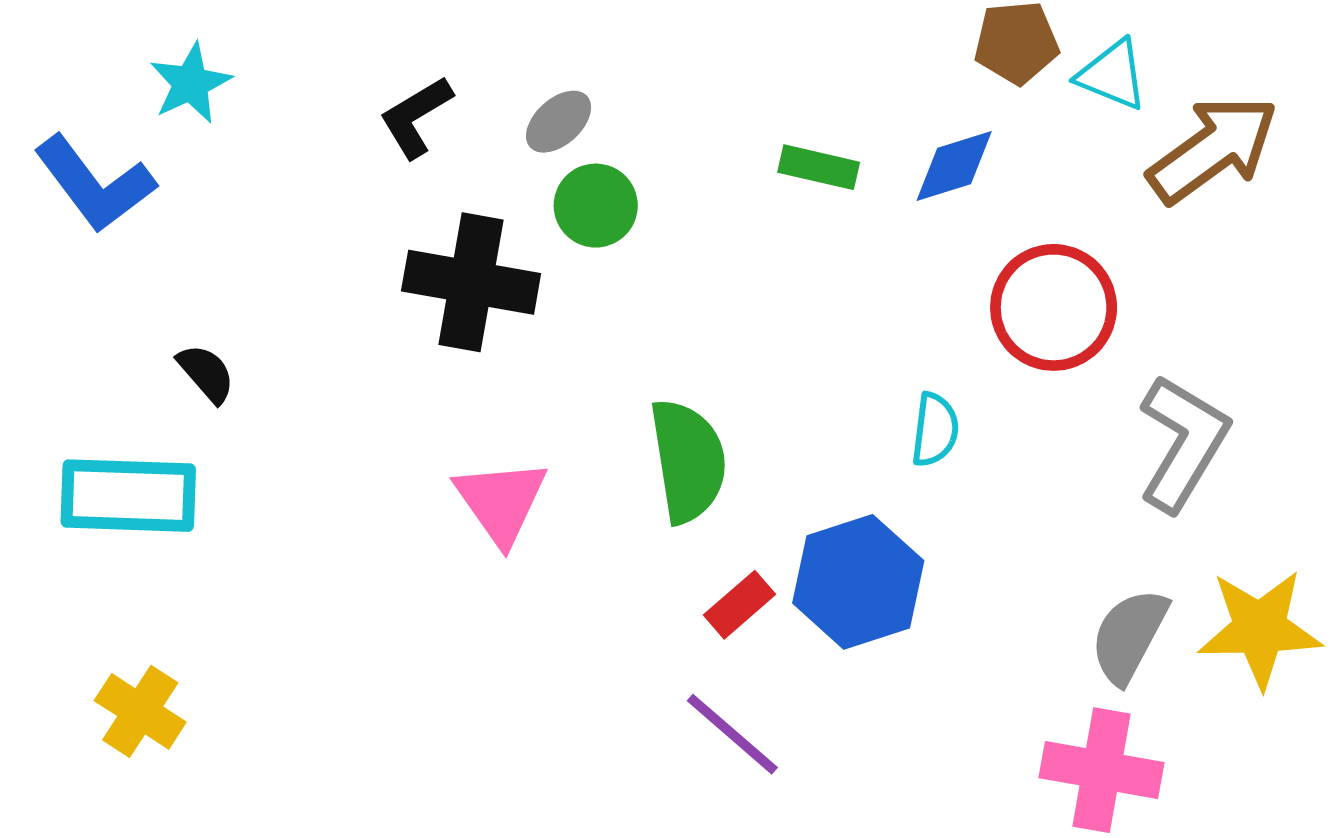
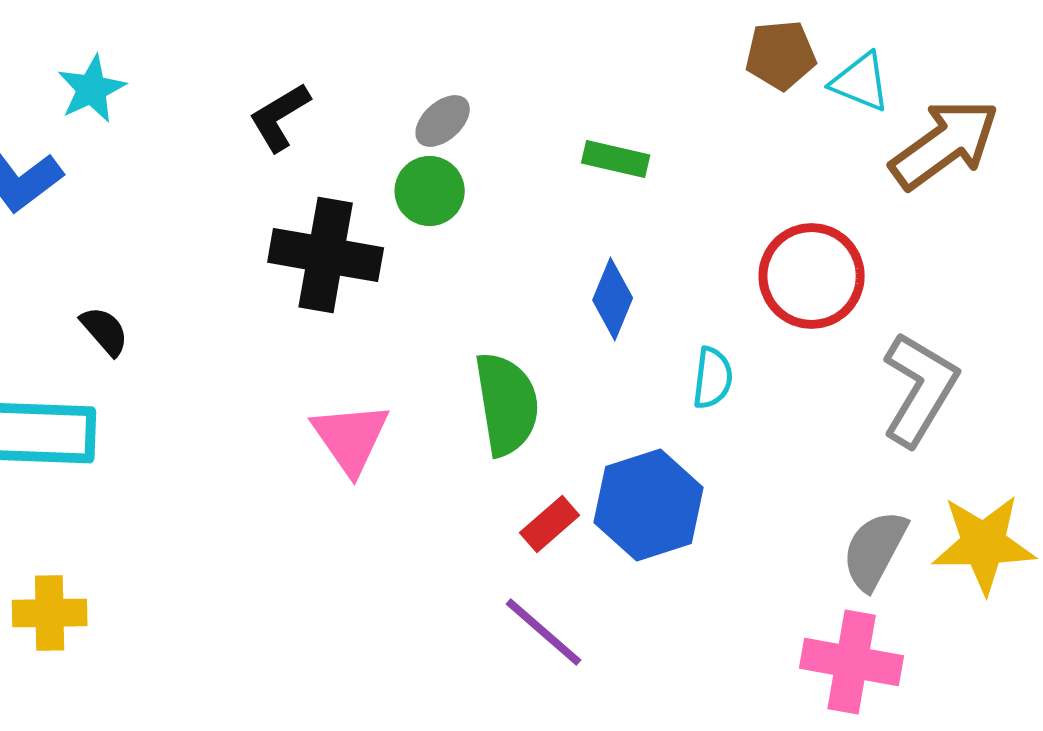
gray ellipse: (559, 122) -> (443, 121), moved
blue diamond: (954, 166) -> (613, 299), moved, turned -50
yellow cross: (140, 711) -> (50, 613), turned -34

